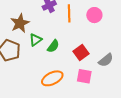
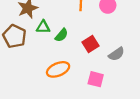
green triangle: (36, 40) -> (43, 27), turned 32
pink square: (84, 76) -> (96, 79), moved

